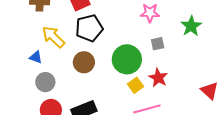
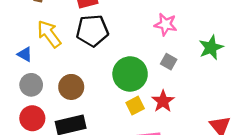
gray square: (158, 44) -> (169, 62), turned 32
brown circle: (84, 62) -> (71, 87), moved

